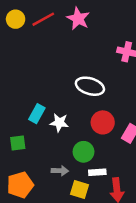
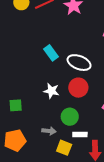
cyan rectangle: (37, 114) -> (51, 53), moved, turned -70
red circle: (103, 122) -> (78, 88), moved

